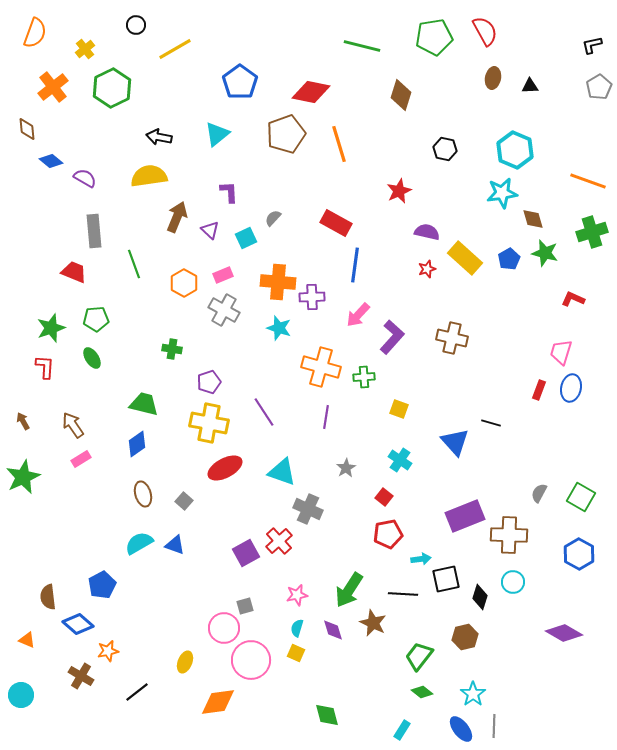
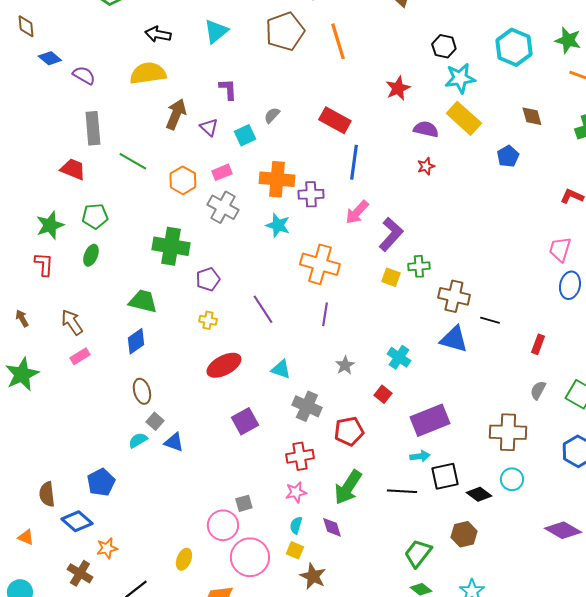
cyan star: (502, 193) -> (460, 78), moved
green star: (545, 253) -> (568, 40), moved
yellow rectangle: (465, 258) -> (464, 118), moved
green line: (134, 264) -> (133, 161), turned -40
brown cross: (452, 338) -> (454, 296), moved
green cross: (172, 349) -> (171, 246), size x1.8
green ellipse: (92, 358) -> (91, 255), turned 55
green cross: (364, 377) -> (419, 266), moved
red rectangle: (539, 390) -> (538, 344), moved
yellow square: (399, 409) -> (391, 277), moved
yellow cross: (209, 423) -> (208, 320), size x0.5
blue triangle: (455, 442) -> (454, 339), turned -32
cyan triangle: (282, 472) -> (281, 369), size x0.7
gray square: (184, 501) -> (155, 421), moved
purple rectangle: (465, 516) -> (430, 420), moved
red pentagon: (388, 534) -> (349, 431), moved
red cross: (279, 541) -> (300, 456), moved, turned 32
cyan semicircle: (139, 543) -> (138, 440), size x0.7
purple square: (246, 553) -> (245, 421), moved
black diamond: (480, 597) -> (479, 494), turned -70
brown star: (373, 623) -> (313, 576), moved

